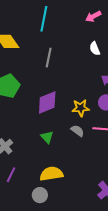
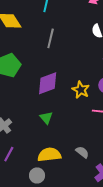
yellow star: (81, 108) -> (81, 90), turned 30
gray semicircle: (77, 131) -> (82, 152), moved

